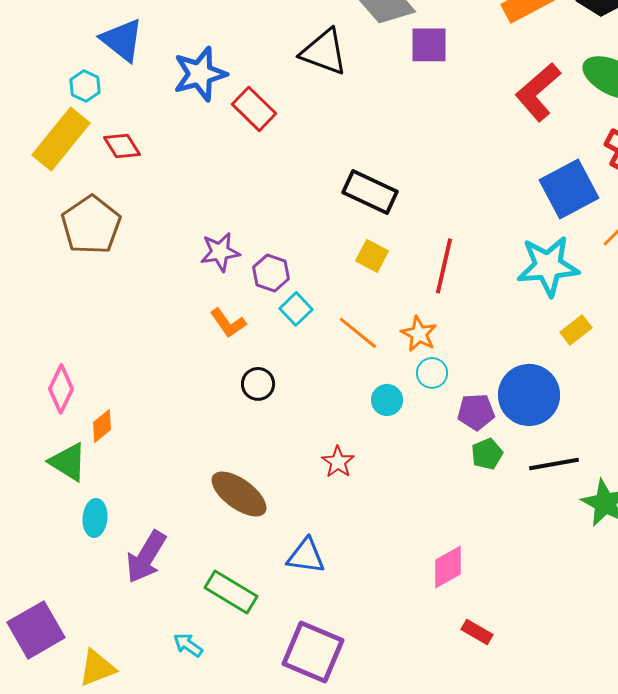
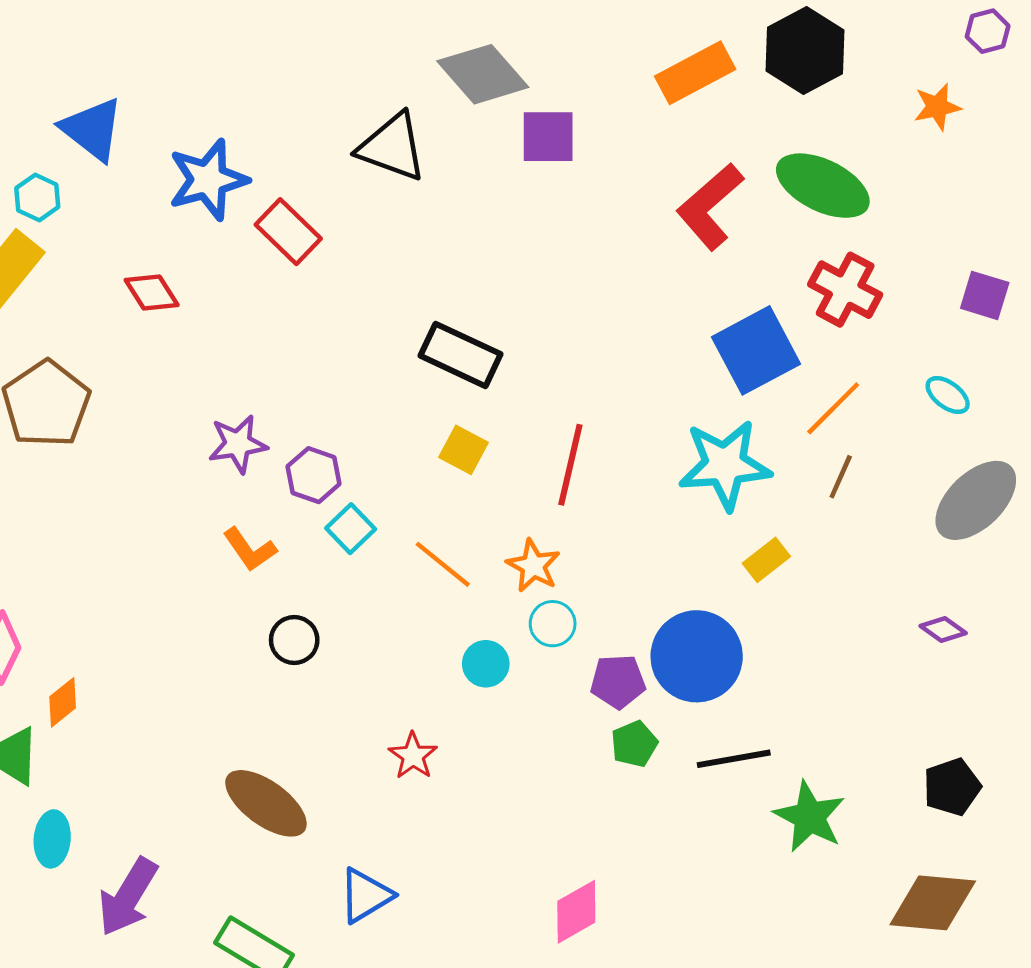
red diamond: (122, 146) -> (152, 293), moved
blue triangle: (306, 556) -> (365, 895), turned -39

